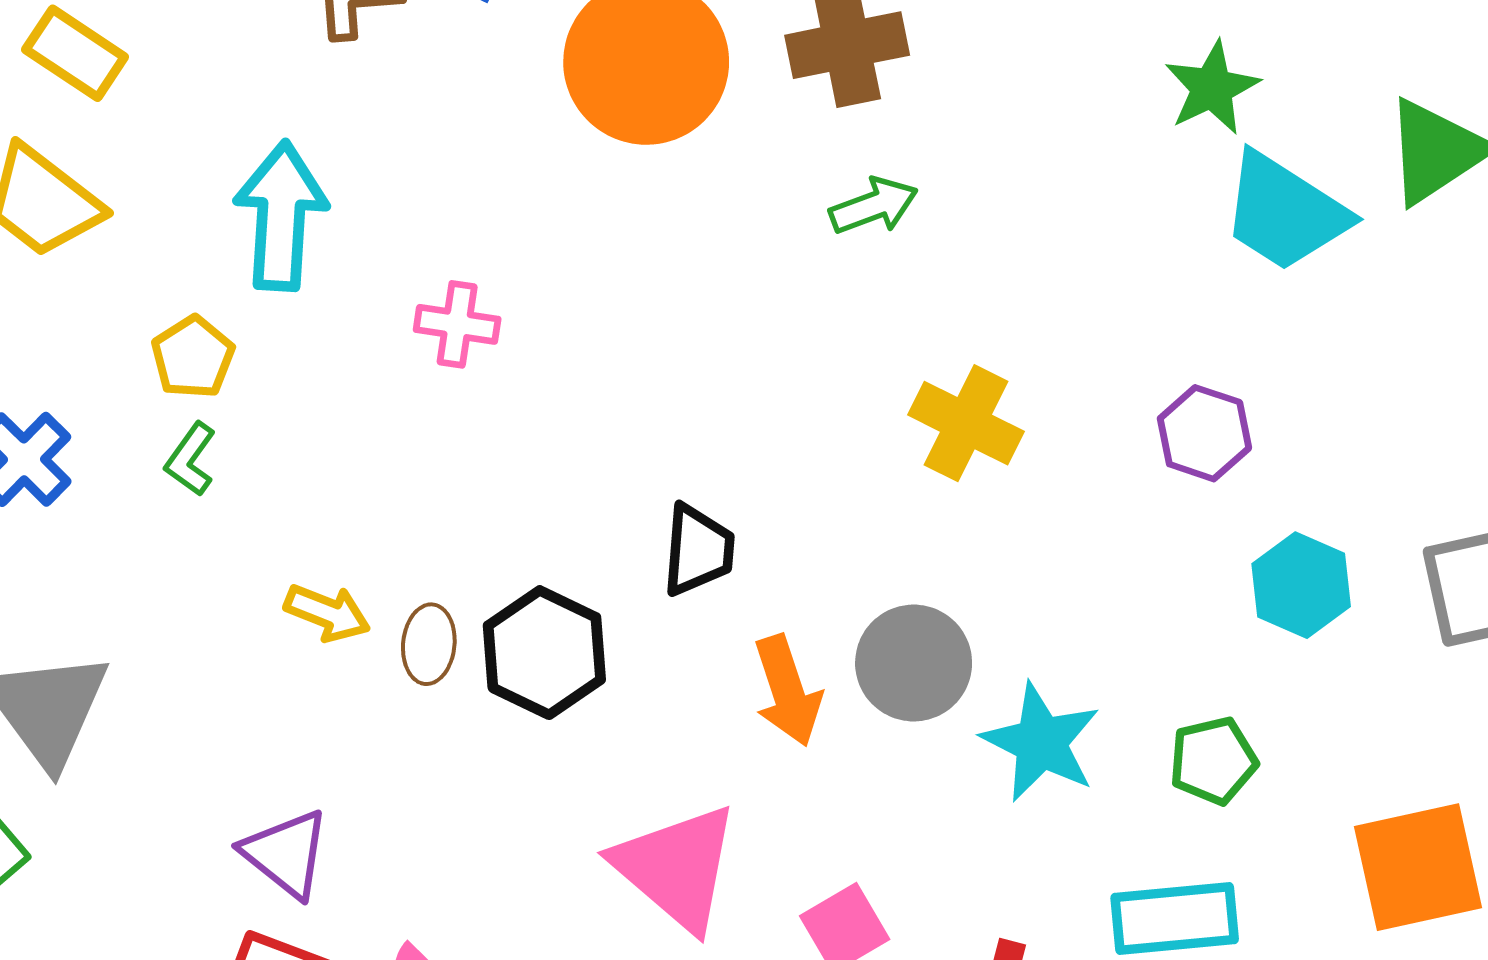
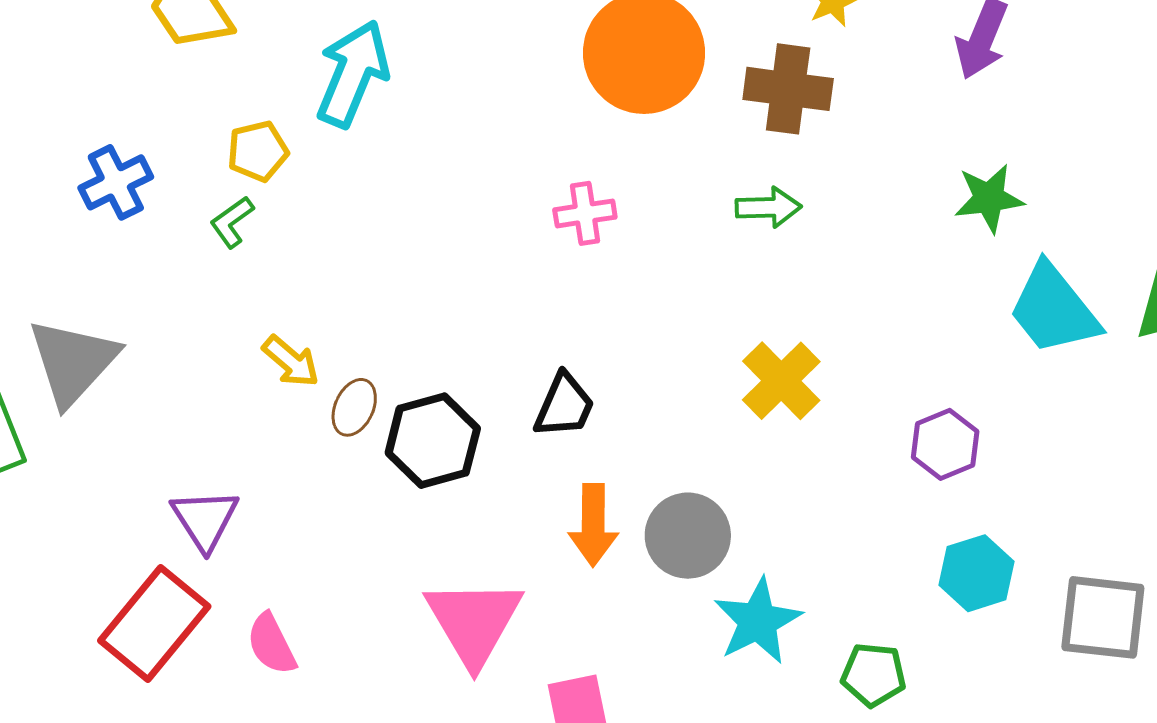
green star: (1212, 88) -> (989, 198), moved
pink cross: (457, 324) -> (585, 213), moved, turned -36

